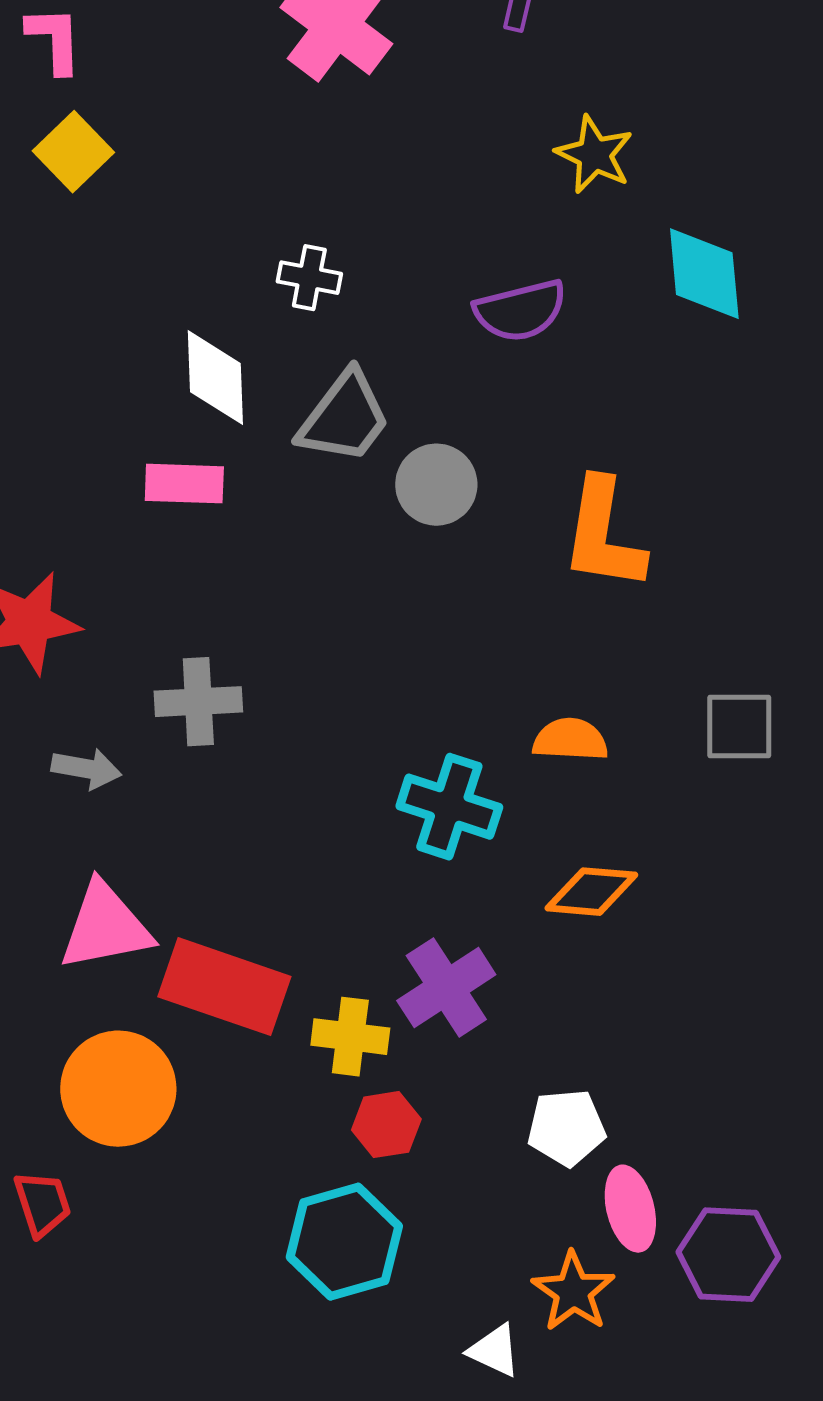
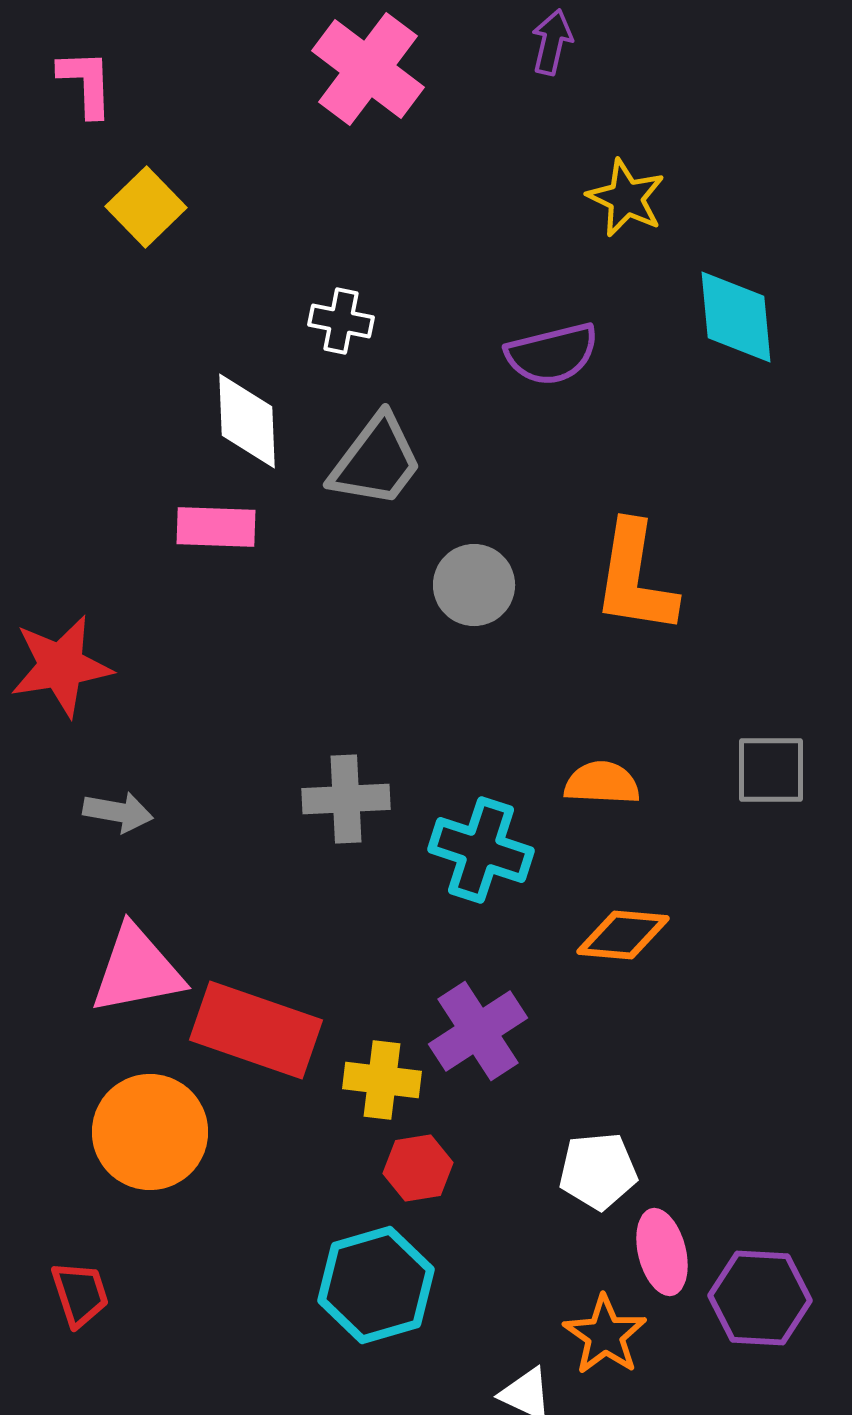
yellow square: (73, 152) -> (146, 207), moved
gray circle: (436, 485) -> (474, 585), moved
gray cross: (198, 702) -> (346, 799), moved
red trapezoid: (42, 1204) -> (80, 1294), moved

